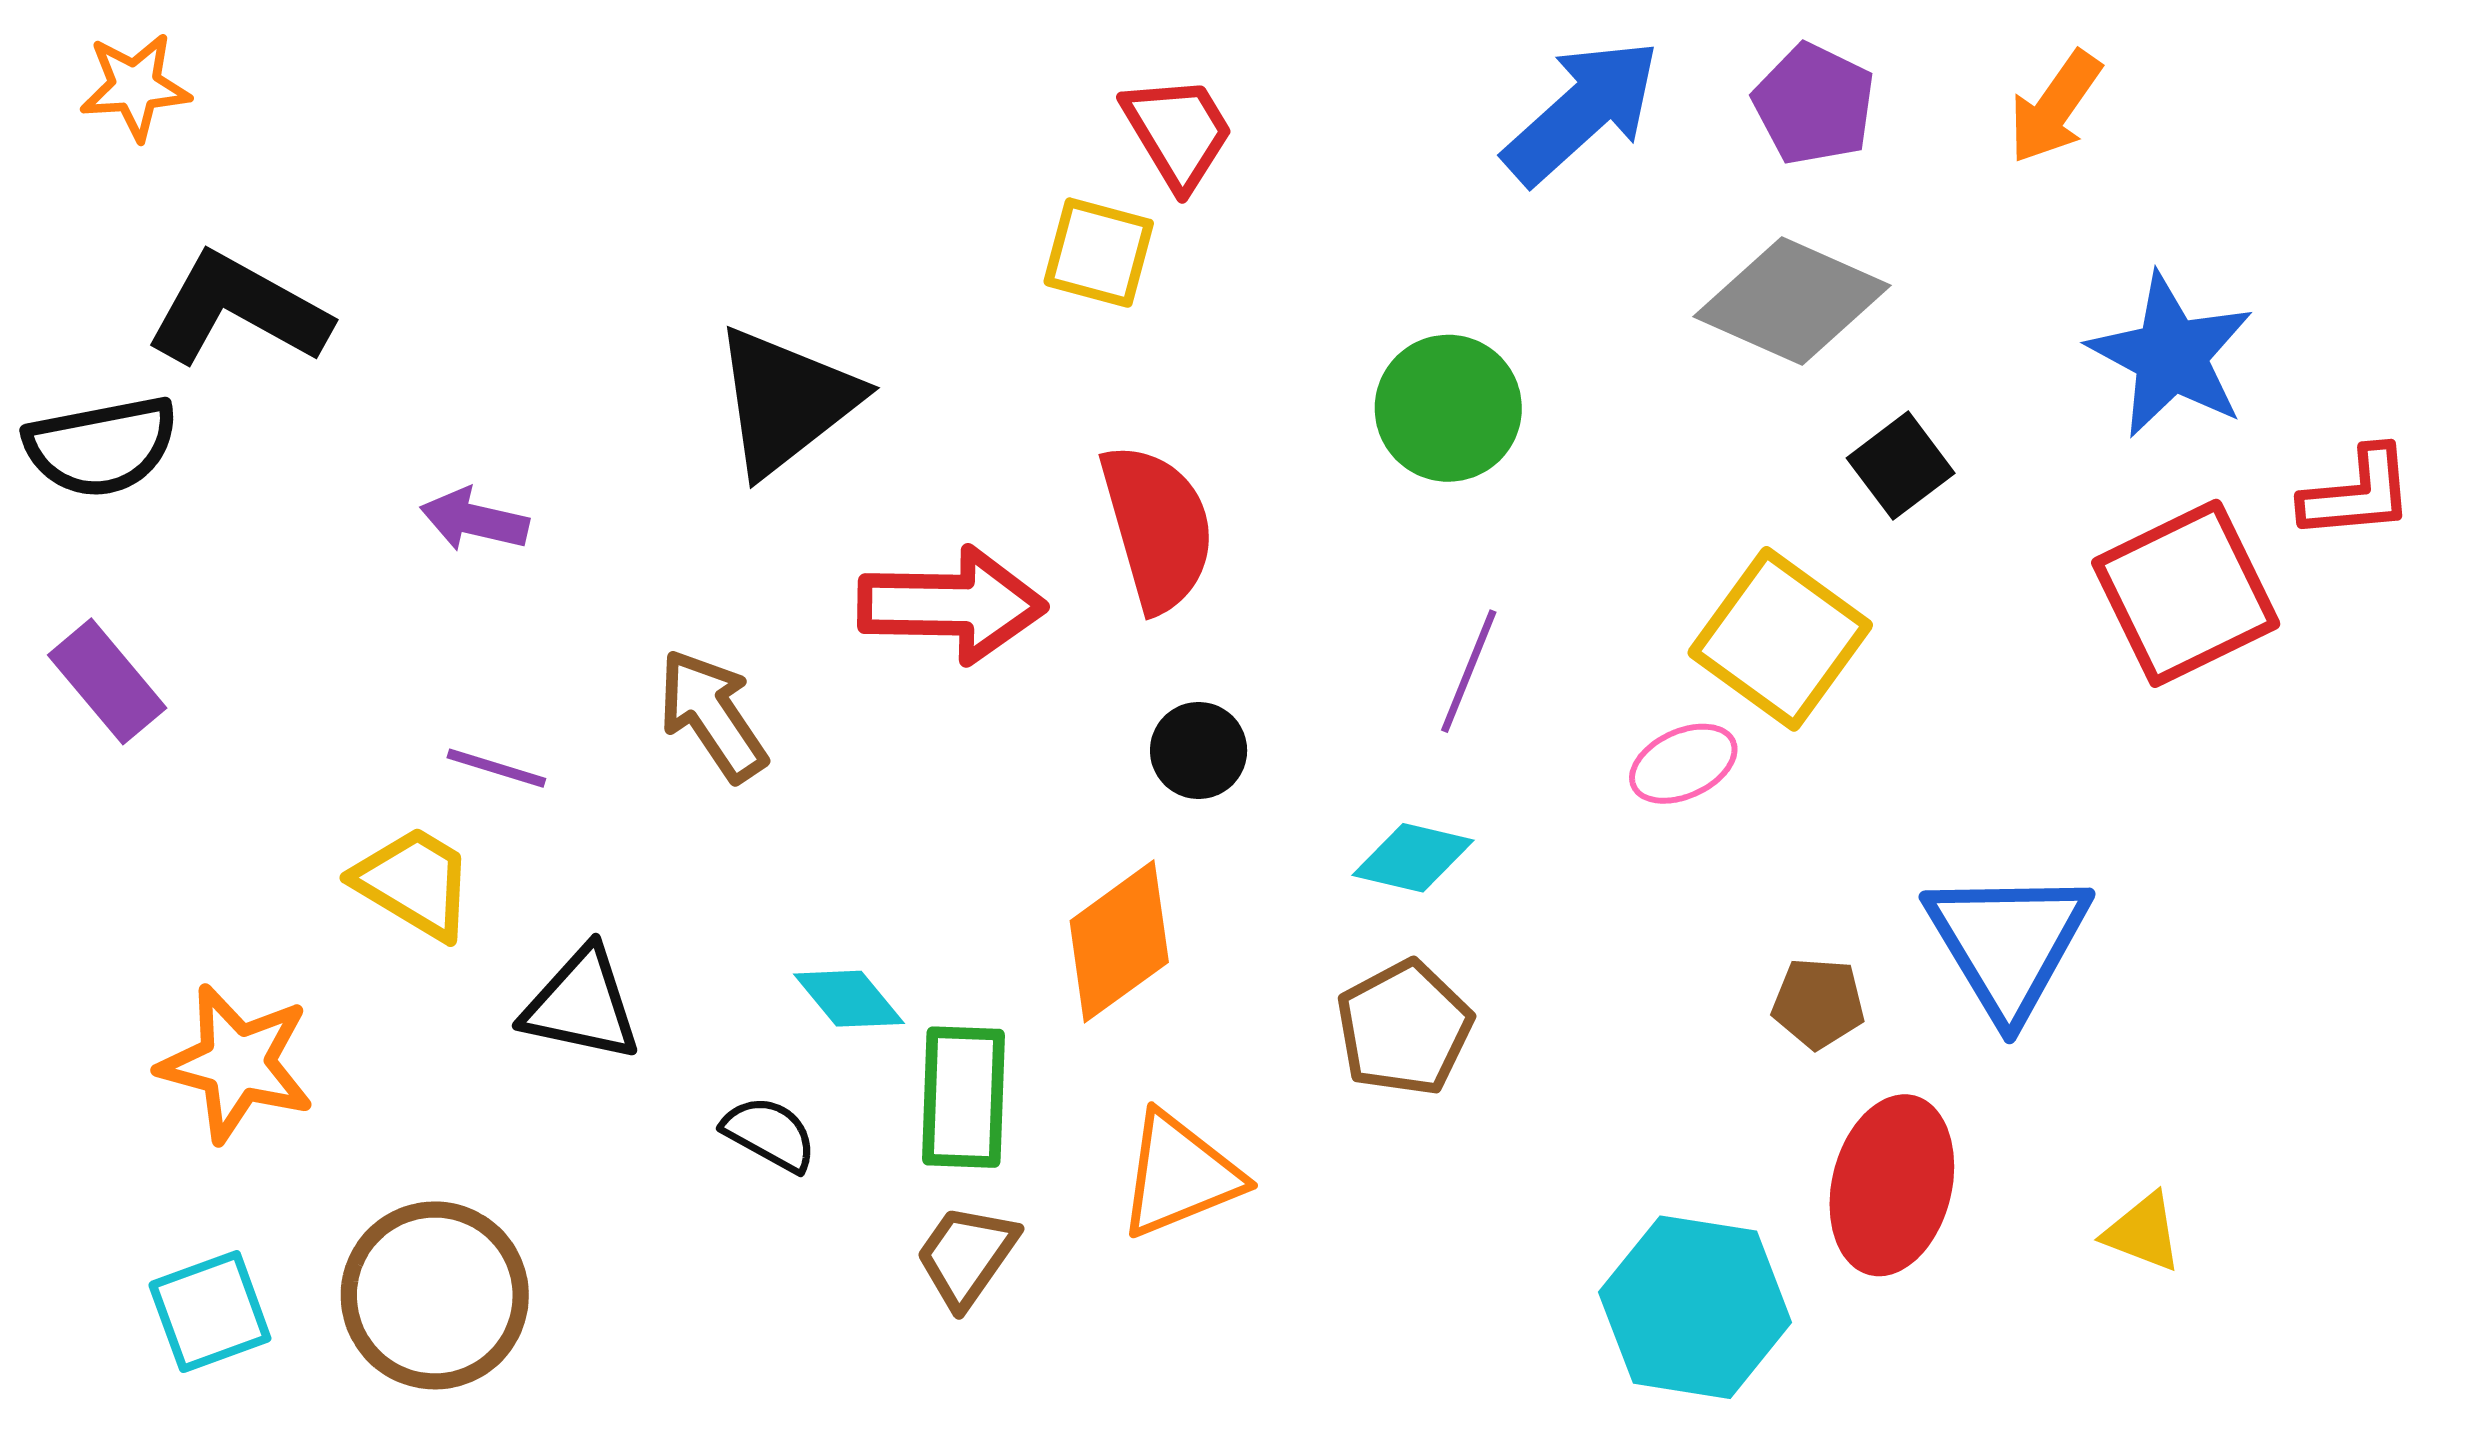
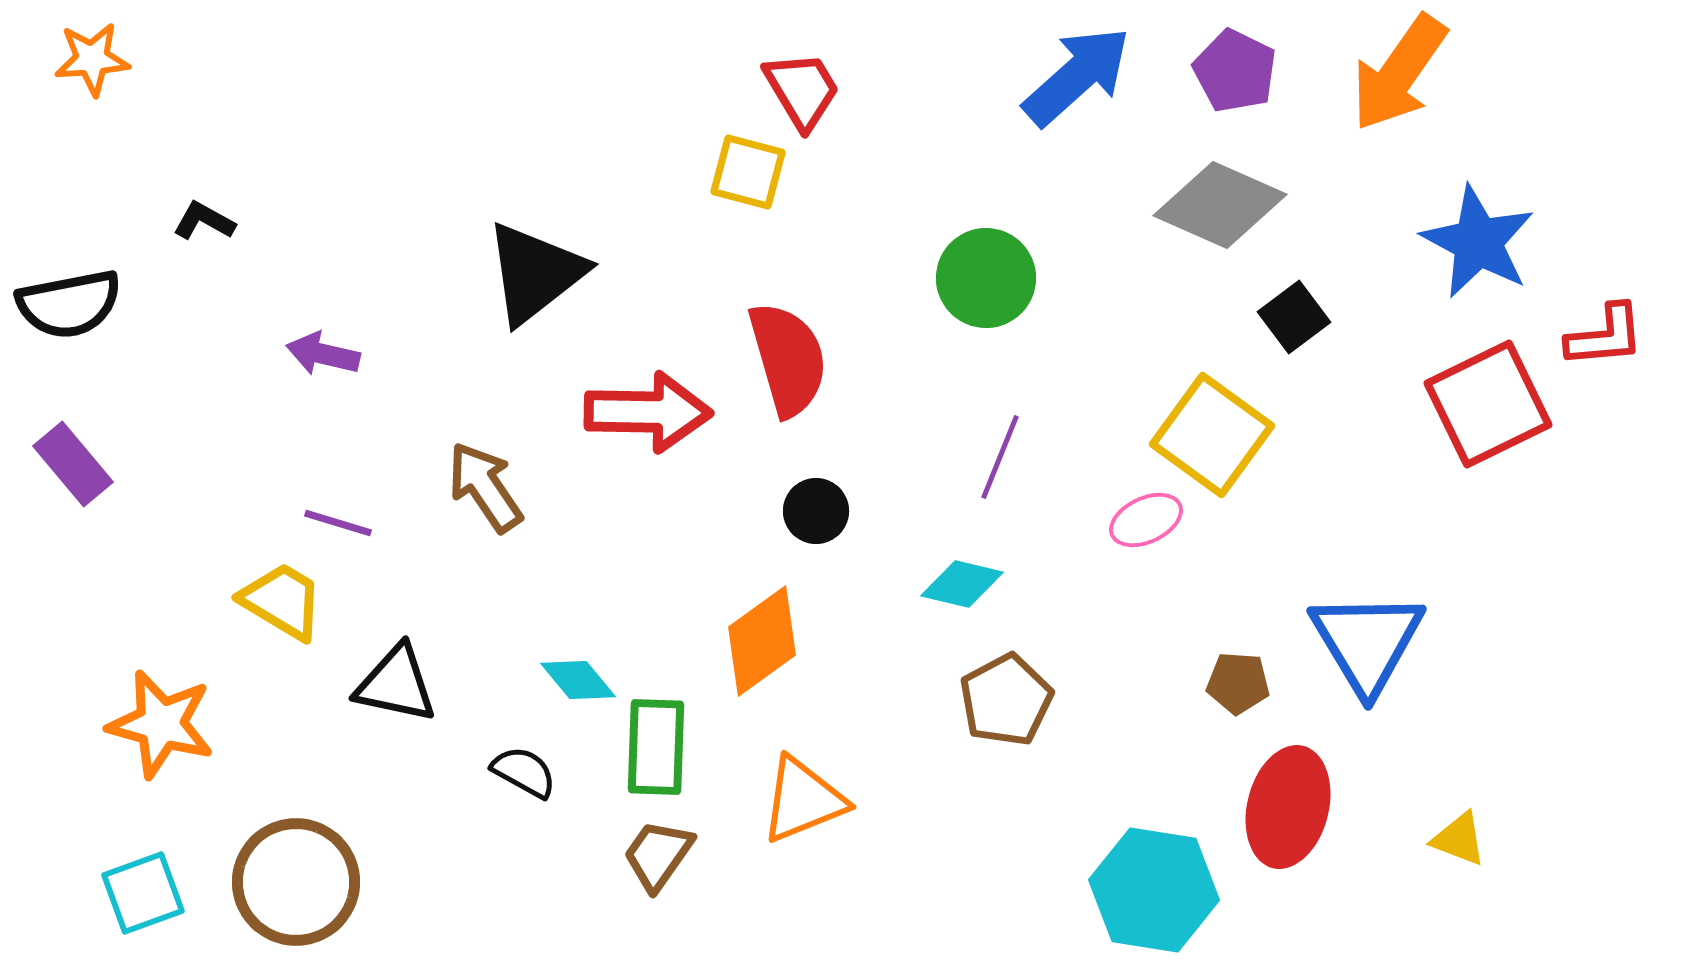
orange arrow: (2055, 107) -> (1399, 73), size x1.5
black L-shape: (238, 310) -> (204, 221), moved, size x0.5
brown pentagon: (1404, 1028) -> (1006, 700), moved

